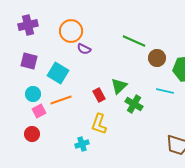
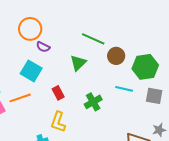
cyan square: (58, 73) -> (31, 71), moved
green triangle: (119, 86) -> (78, 63), moved
green cross: (134, 104) -> (93, 102), turned 30

